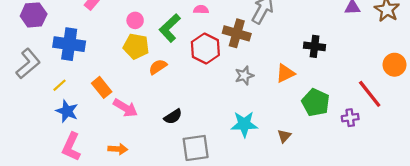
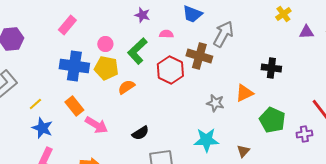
blue cross: (69, 44) -> (74, 66), moved
gray star: (244, 76) -> (215, 103), moved, turned 30

